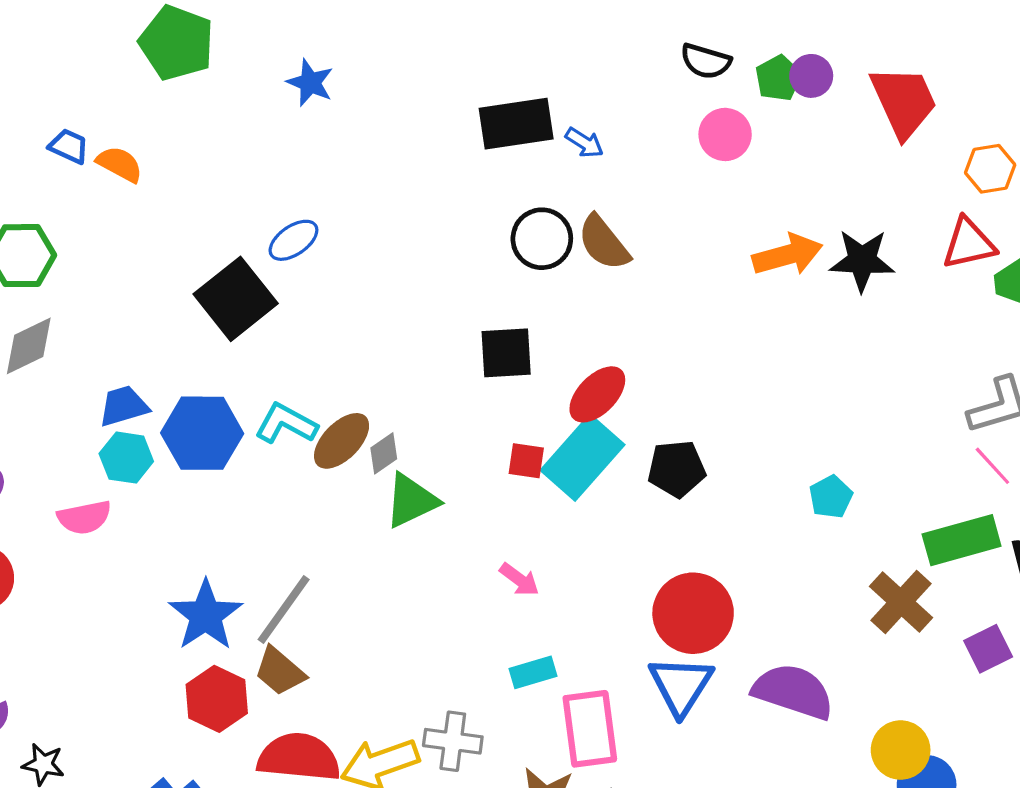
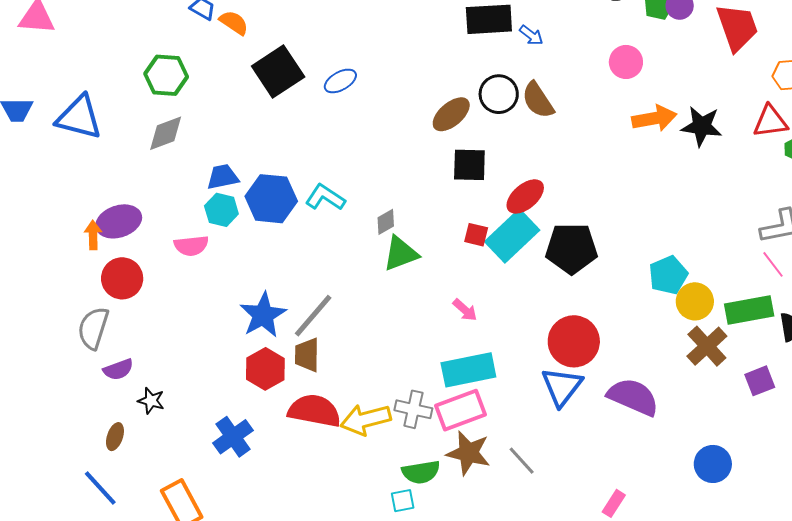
pink circle: (725, 134) -> (626, 62), moved
black square: (236, 299) -> (278, 71), moved
brown ellipse: (342, 441) -> (451, 114), moved
black pentagon: (677, 469) -> (572, 248), size x1.4
cyan pentagon: (831, 497) -> (668, 275), size x1.4
brown trapezoid: (280, 671) -> (307, 355), turned 45
cyan rectangle: (533, 672) -> (468, 370), size x1.8
pink rectangle: (590, 729) -> (460, 410), moved, turned 72
yellow circle: (901, 750) -> (695, 301), moved

